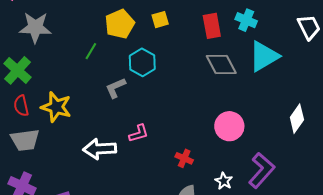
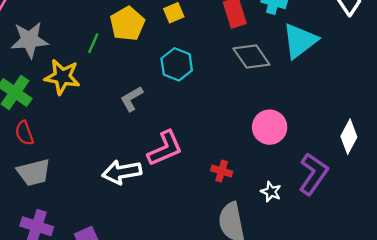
green line: (91, 51) -> (93, 43), moved
cyan hexagon: (142, 62) -> (177, 64), moved
yellow star: (56, 107) -> (62, 77), moved
white diamond: (297, 119) -> (349, 137), moved
pink L-shape: (139, 133) -> (165, 148), size x1.6

